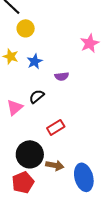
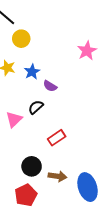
purple semicircle: (62, 76) -> (50, 86), moved, turned 40
black circle: (30, 154) -> (32, 166), size x0.7

